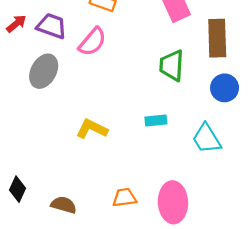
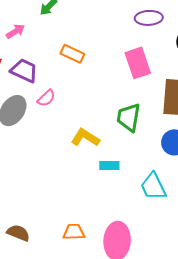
pink semicircle: (92, 42) -> (46, 98), moved, size x0.7
yellow L-shape: (92, 129) -> (85, 138), moved

